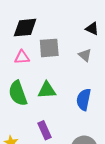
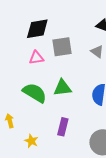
green semicircle: (18, 93) -> (35, 93), turned 145
purple rectangle: (45, 130) -> (63, 127), turned 42

